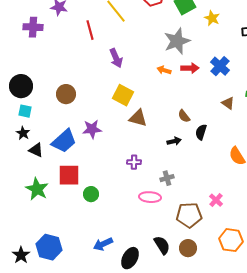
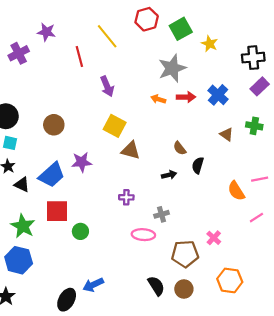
purple cross: (33, 27) -> (19, 53), turned -30
blue hexagon: (49, 247) -> (19, 260), moved
black ellipse: (130, 258) -> (67, 300), moved

